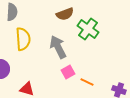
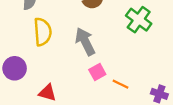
green cross: (88, 29) -> (139, 20), moved

